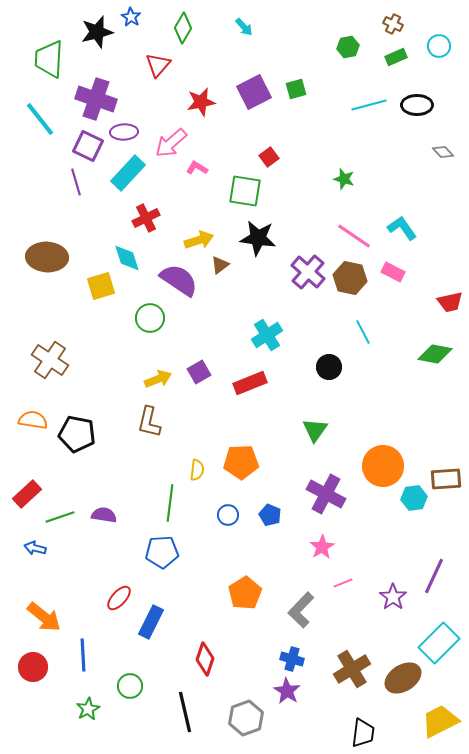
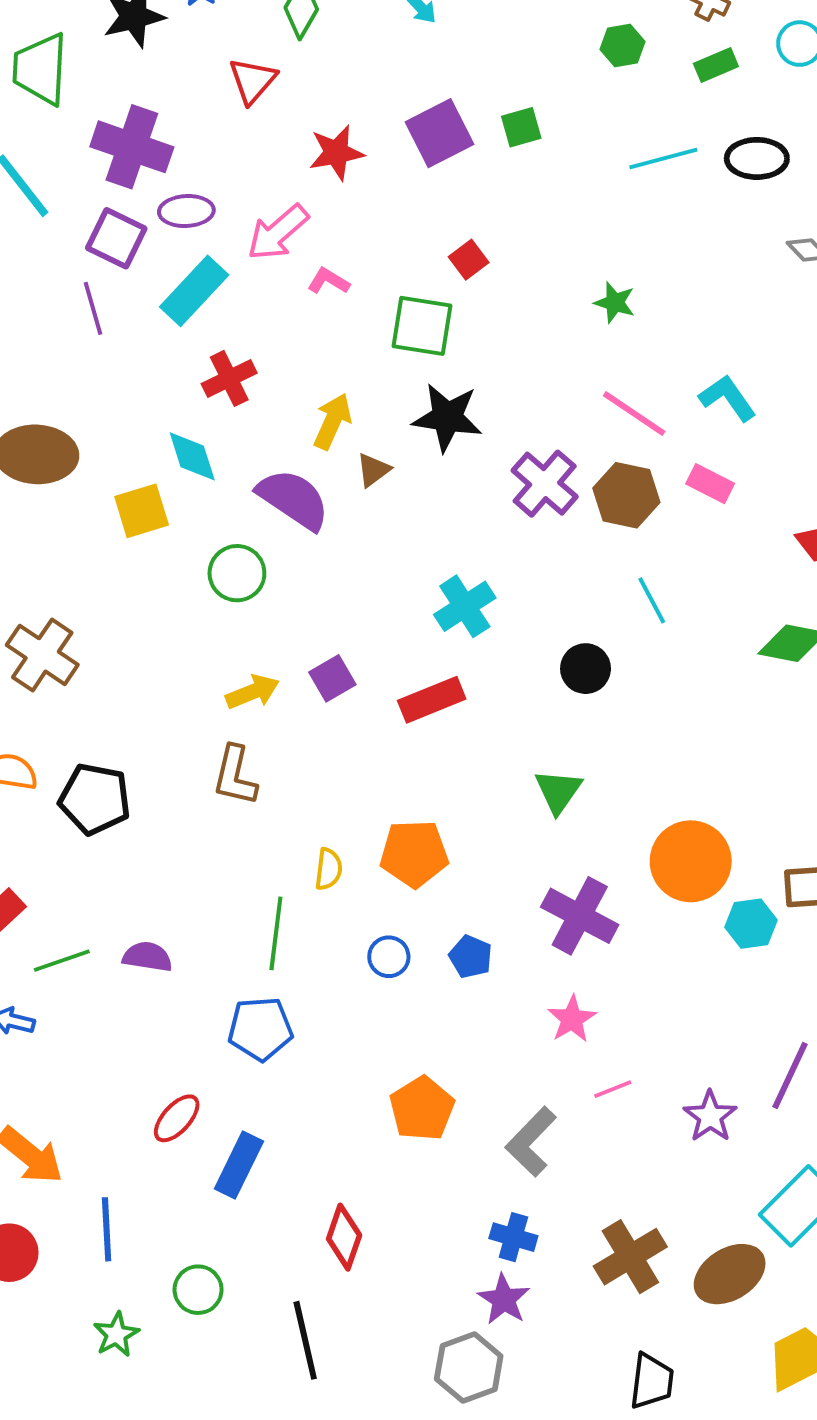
yellow arrow: (199, 240) -> (332, 421), turned -48
gray hexagon: (246, 718) -> (469, 1368), moved

